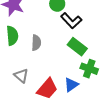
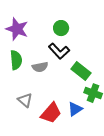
black L-shape: (71, 21) -> (59, 51), moved
gray semicircle: (36, 43) -> (40, 67), turned 77

